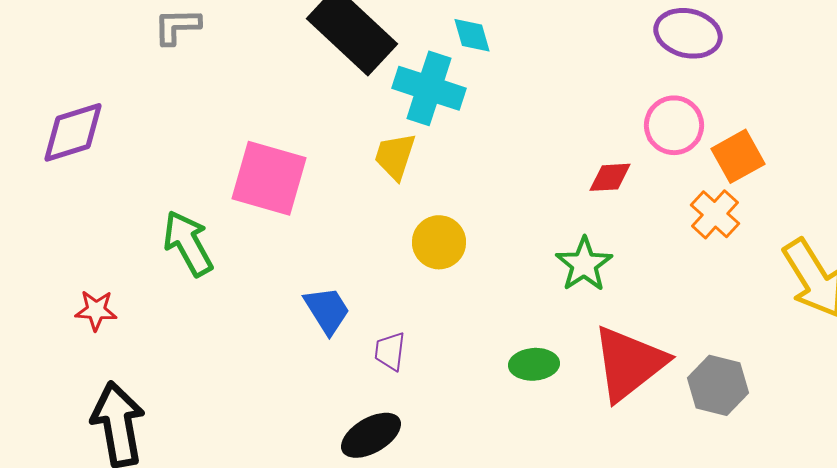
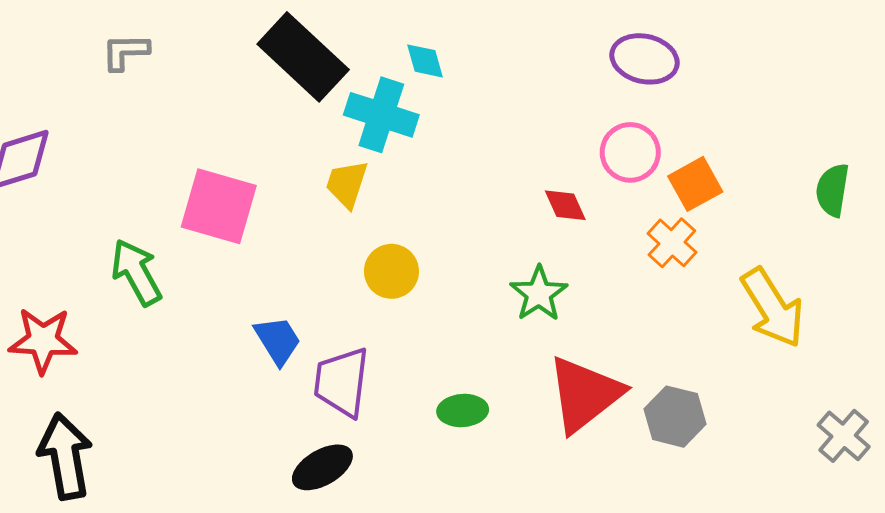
red diamond: (610, 177) -> (565, 205), turned 69
red star: (96, 310) -> (43, 340), size x1.6
purple trapezoid: (390, 351) -> (342, 382), size x1.8
green ellipse: (534, 364) -> (463, 411), moved

